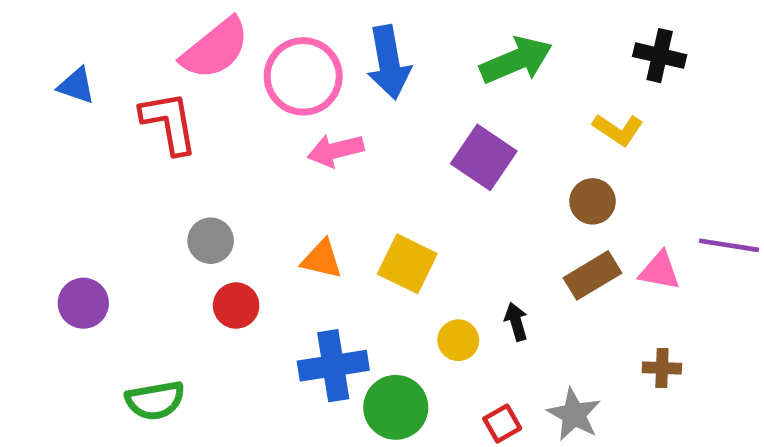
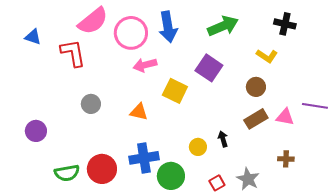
yellow square: (407, 264) -> (175, 91), moved
red circle: (236, 306) -> (102, 169), moved, size x1.5

